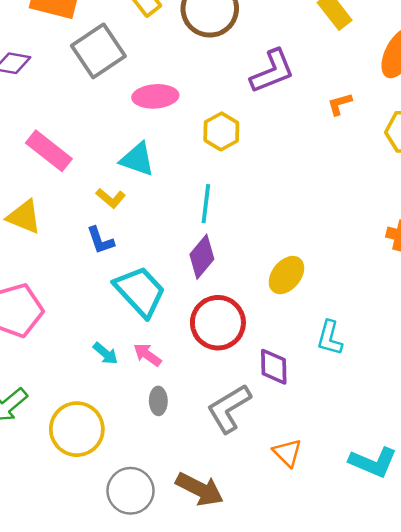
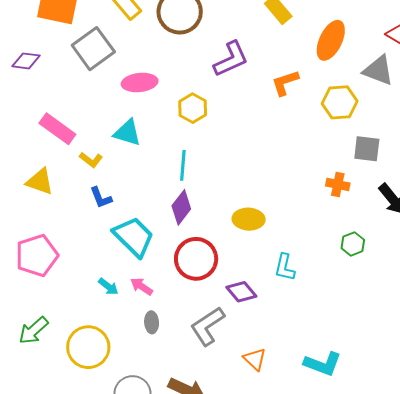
orange L-shape: (340, 104) -> (285, 83), size x1.4
yellow L-shape: (111, 198) -> (91, 160), moved
yellow ellipse: (286, 275) -> (249, 219), turned 56
purple diamond: (274, 367) -> (241, 292), turned -36

